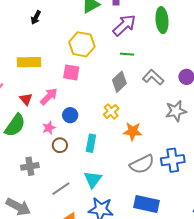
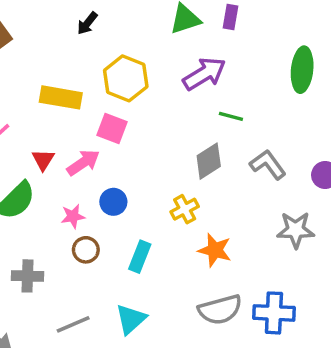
purple arrow: (124, 25) -> (204, 74), moved
yellow hexagon: (82, 44) -> (126, 78), moved
pink square: (71, 72) -> (112, 129), moved

